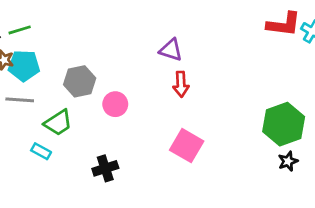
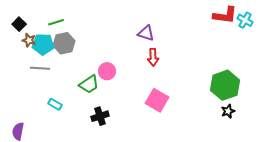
green line: (20, 30) -> (56, 22), moved
gray hexagon: (80, 81) -> (64, 43), moved
green trapezoid: (58, 123) -> (89, 84), moved

